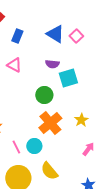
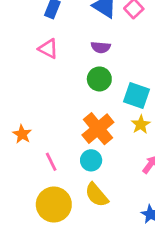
cyan square: (68, 78) -> (137, 96), moved, turned 36
green circle: (44, 95) -> (99, 79), moved
cyan circle: (34, 146) -> (91, 160), moved

